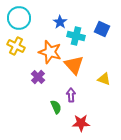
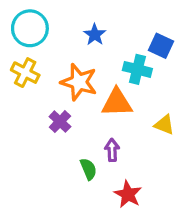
cyan cross: (76, 36) -> (137, 69), moved
orange triangle: (74, 65) -> (117, 103), turned -50
red star: (81, 123) -> (128, 194), turned 30

